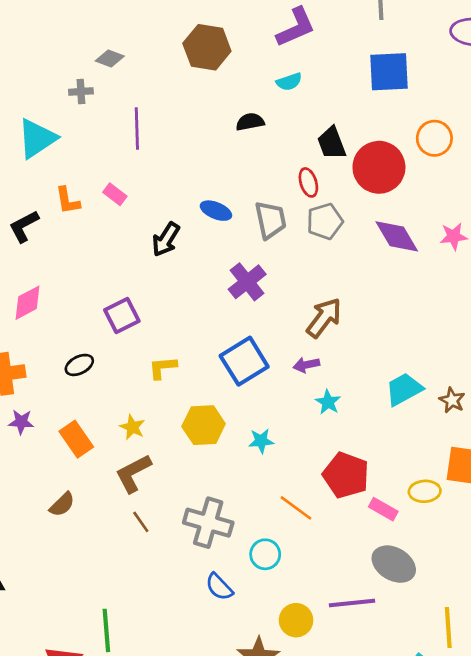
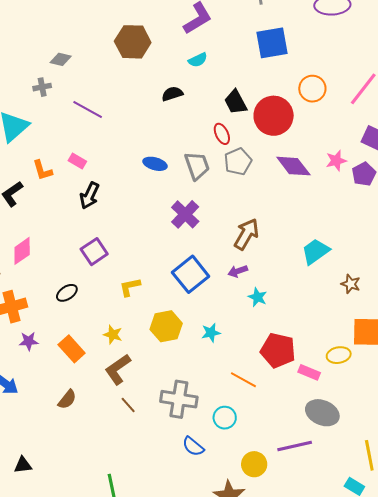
purple line: (137, 129) -> (88, 110), turned -52
black arrow: (166, 239) -> (90, 196), moved
cyan trapezoid: (404, 389) -> (315, 252), moved

